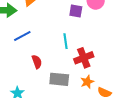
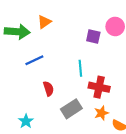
red cross: (84, 58) -> (99, 87), turned 30
gray rectangle: (59, 79) -> (71, 109), turned -42

